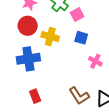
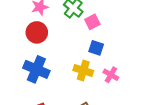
yellow cross: (50, 37) -> (83, 71), moved
blue cross: (28, 59) -> (36, 69), turned 30

